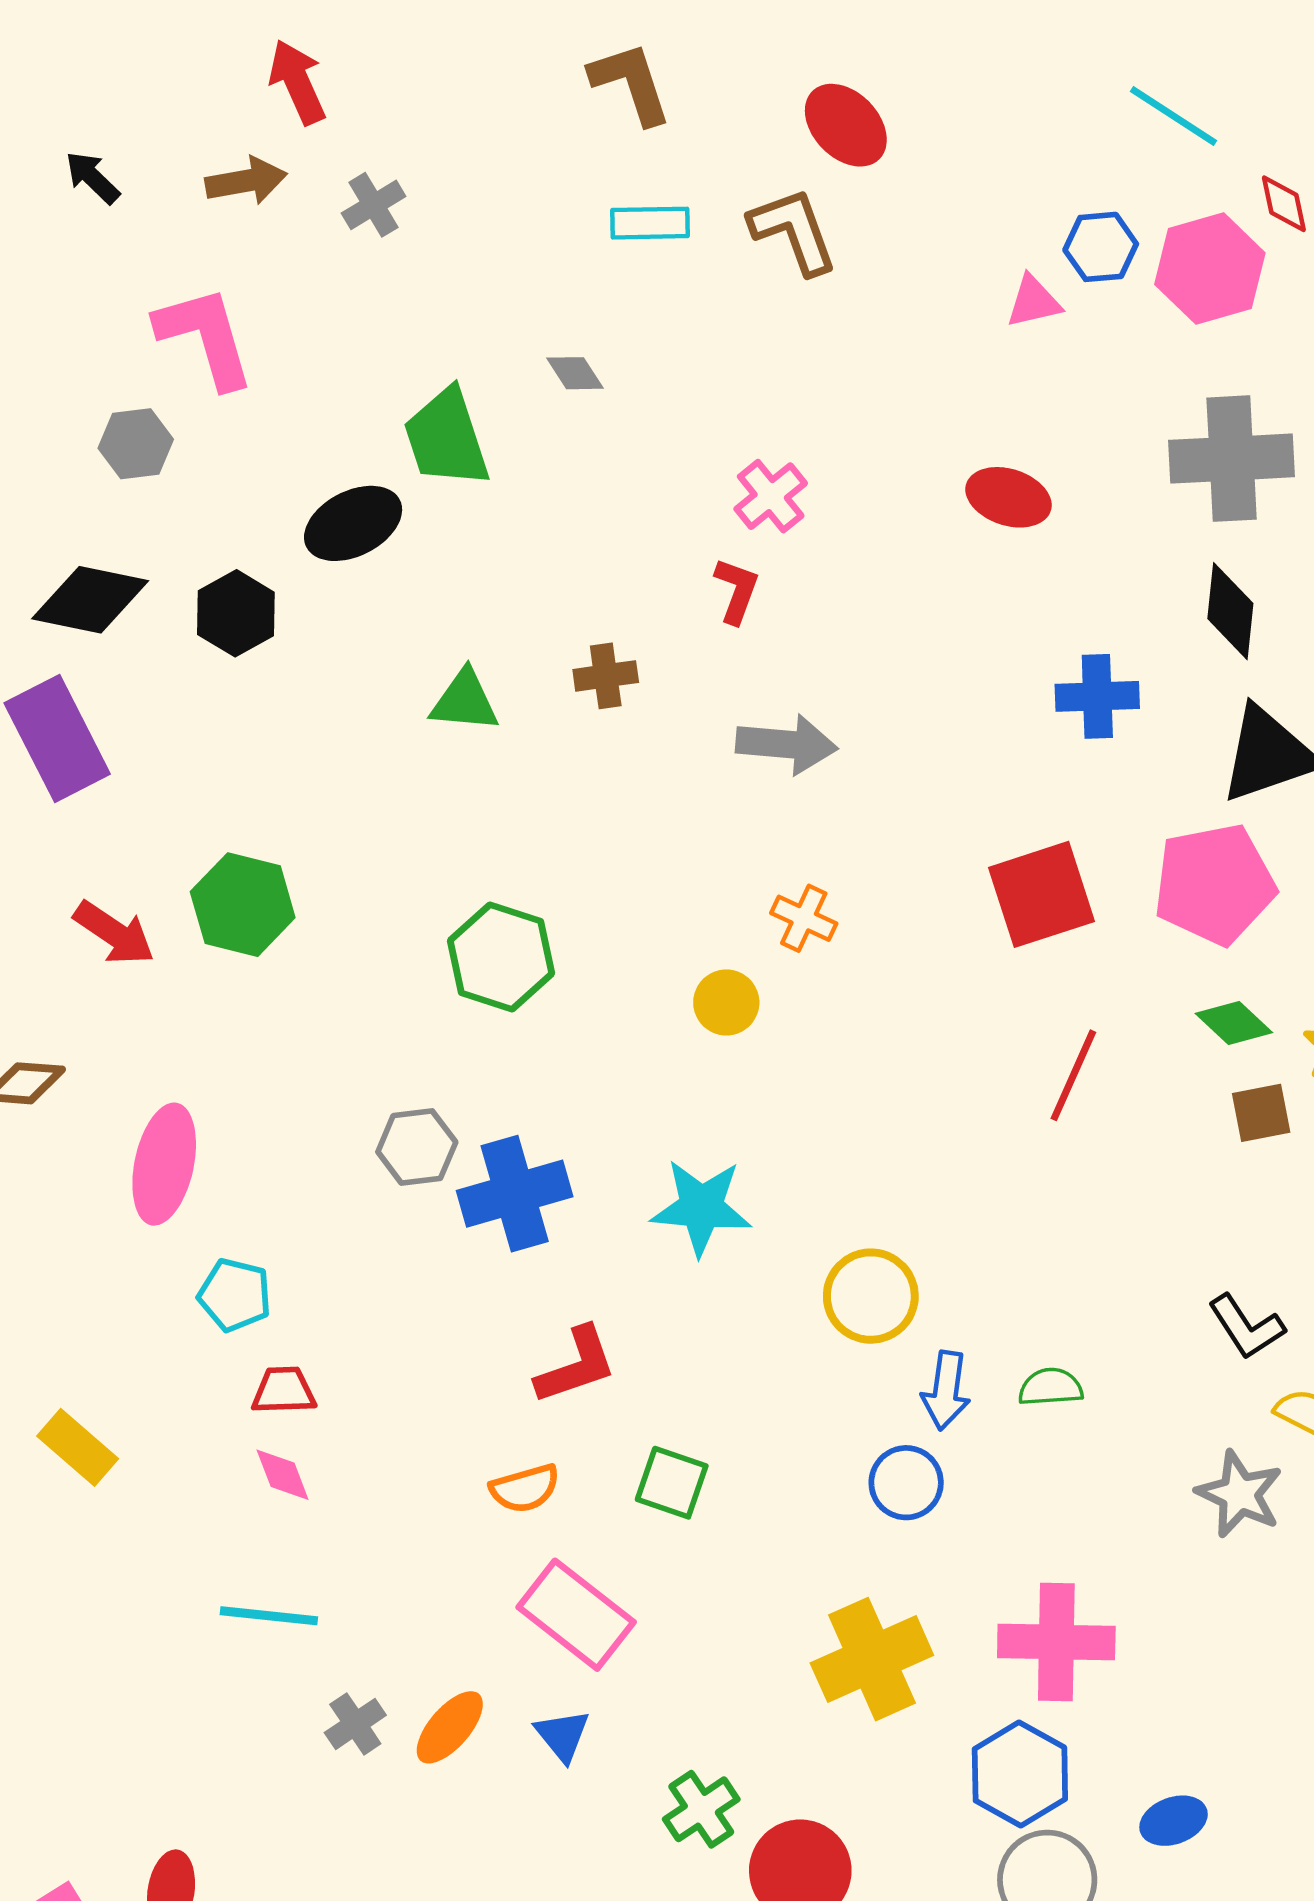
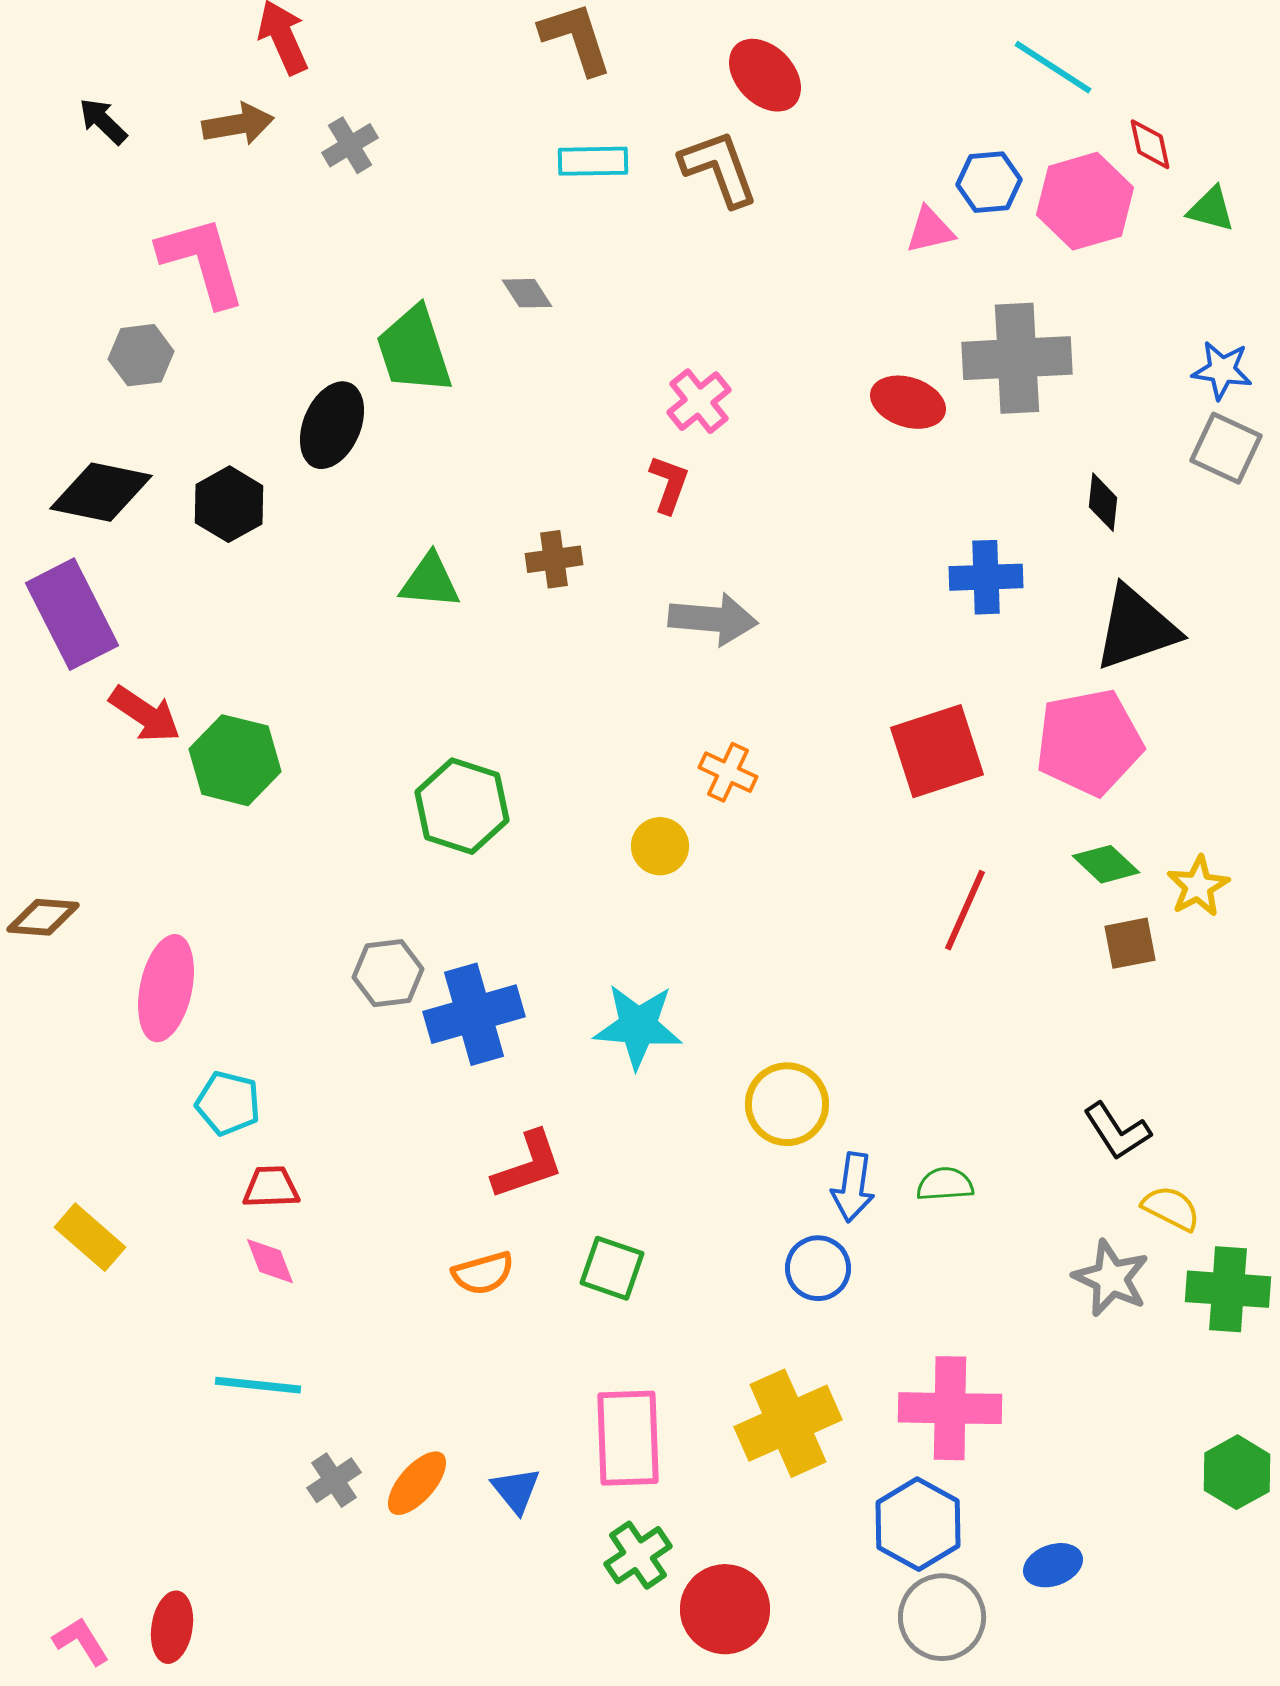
gray cross: (1232, 459) -> (1017, 358), moved
black ellipse: (353, 523) -> (332, 425), turned -40
black diamond: (1230, 611) -> (1103, 502), size x0.7
red arrow: (114, 933) -> (145, 714), moved
pink rectangle: (576, 1615) -> (628, 1438), moved, turned 50

